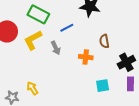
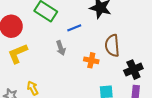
yellow L-shape: (33, 40) -> (18, 54), moved
brown semicircle: (104, 41) -> (112, 45), size x1.5

